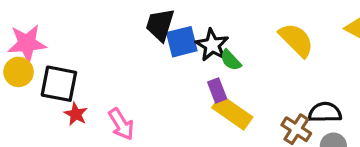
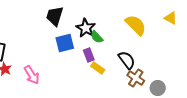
blue square: (182, 42) -> (65, 43), moved
yellow rectangle: (232, 112) -> (98, 68), size x0.6
black semicircle: (325, 112) -> (127, 60), moved, turned 54

